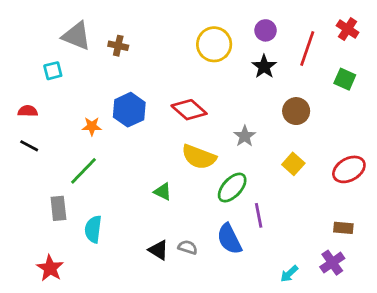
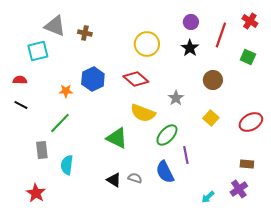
yellow circle: (214, 44) -> (147, 44), moved
cyan square: (53, 71) -> (38, 51), size x1.5
green triangle: (163, 192) -> (117, 138), size x1.6

